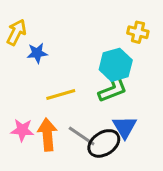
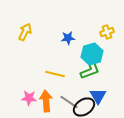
yellow cross: (138, 32) -> (107, 32), turned -32
blue star: (37, 53) -> (68, 38), moved
yellow line: (61, 94) -> (55, 74), turned 30

